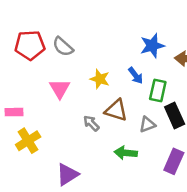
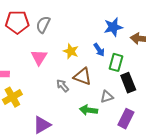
gray semicircle: (63, 47) -> (43, 25), turned 72
gray triangle: (147, 124) -> (107, 97), moved

